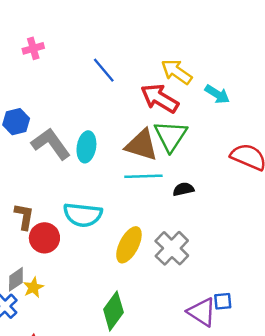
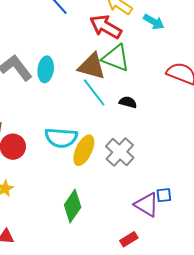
green triangle: (171, 136) -> (116, 58), turned -40
cyan line: (143, 176) -> (94, 92), turned 56
black semicircle: (183, 189) -> (128, 102), turned 30
cyan semicircle: (83, 215) -> (61, 138), moved

